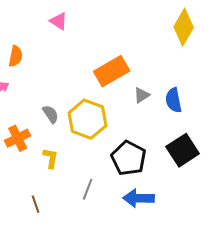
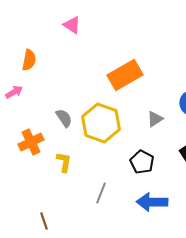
gray triangle: (142, 95) -> (155, 119), moved
black pentagon: (129, 158) -> (142, 162), size x0.7
brown line: (36, 204) -> (44, 221), moved

